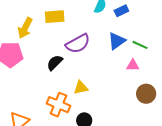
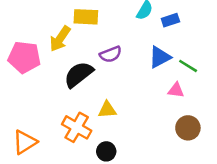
yellow arrow: (25, 28) -> (60, 39), moved
purple semicircle: (78, 44) -> (111, 54), size x0.7
black semicircle: (55, 63) -> (79, 74), size x1.4

